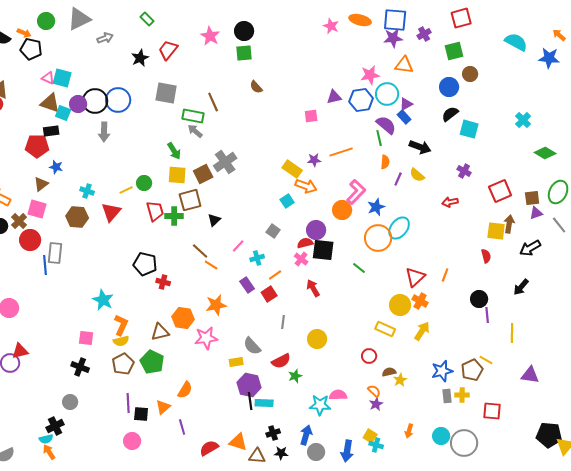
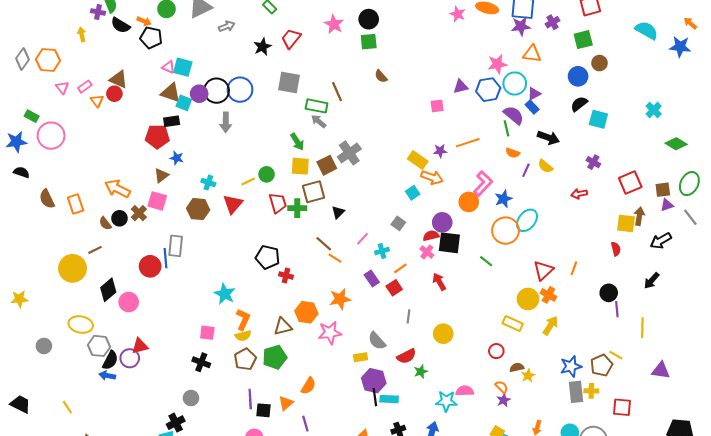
orange semicircle: (385, 162) -> (513, 153), turned 104
red circle: (30, 240) -> (150, 266), moved
green pentagon: (152, 362) -> (275, 357), turned 30
gray rectangle: (447, 396) -> (576, 392), size x1.5

